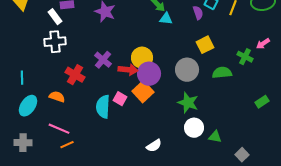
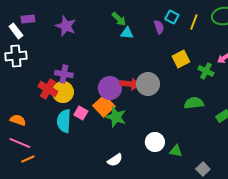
yellow square: (205, 45) -> (181, 59), moved
yellow circle: (142, 58) -> (63, 92), moved
purple cross: (103, 60) -> (64, 74), turned -30
red arrow: (128, 70) -> (130, 84), moved
green semicircle: (222, 73) -> (194, 103), moved
red cross: (75, 75) -> (48, 89), moved
orange semicircle: (57, 97) -> (18, 120), moved
green star: (188, 103) -> (116, 117), moved

